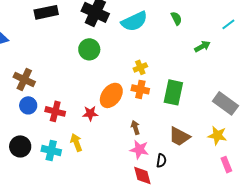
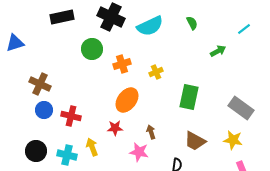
green circle: (89, 49) -> (92, 49), moved
orange cross: (140, 89) -> (122, 64), moved, turned -30
red star: (90, 113) -> (115, 128), moved
pink star: (139, 149) -> (139, 152), moved

